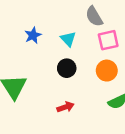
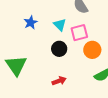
pink square: (108, 40) -> (79, 33), moved

